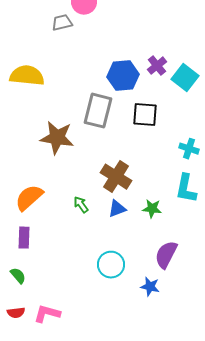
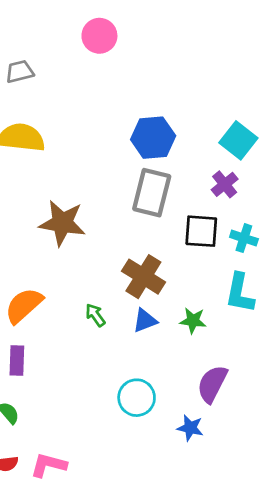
gray trapezoid: (62, 23) -> (20, 72), moved
purple cross: (157, 66) -> (225, 184), moved
gray rectangle: (98, 111) -> (152, 193), moved
black square: (145, 115) -> (201, 231), moved

